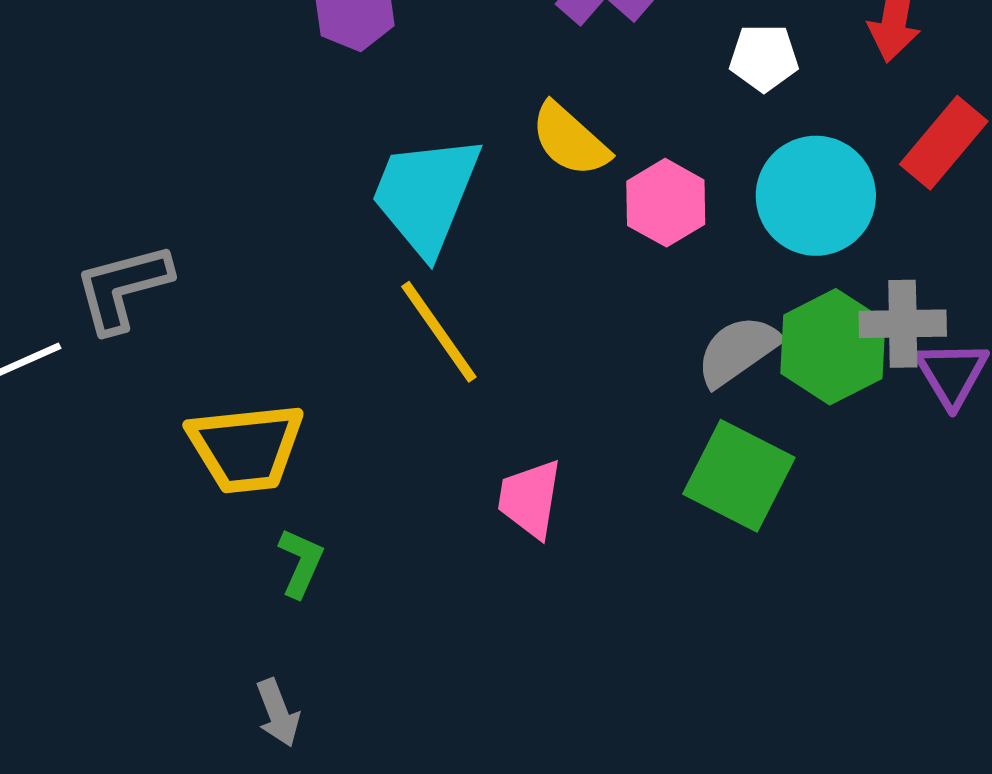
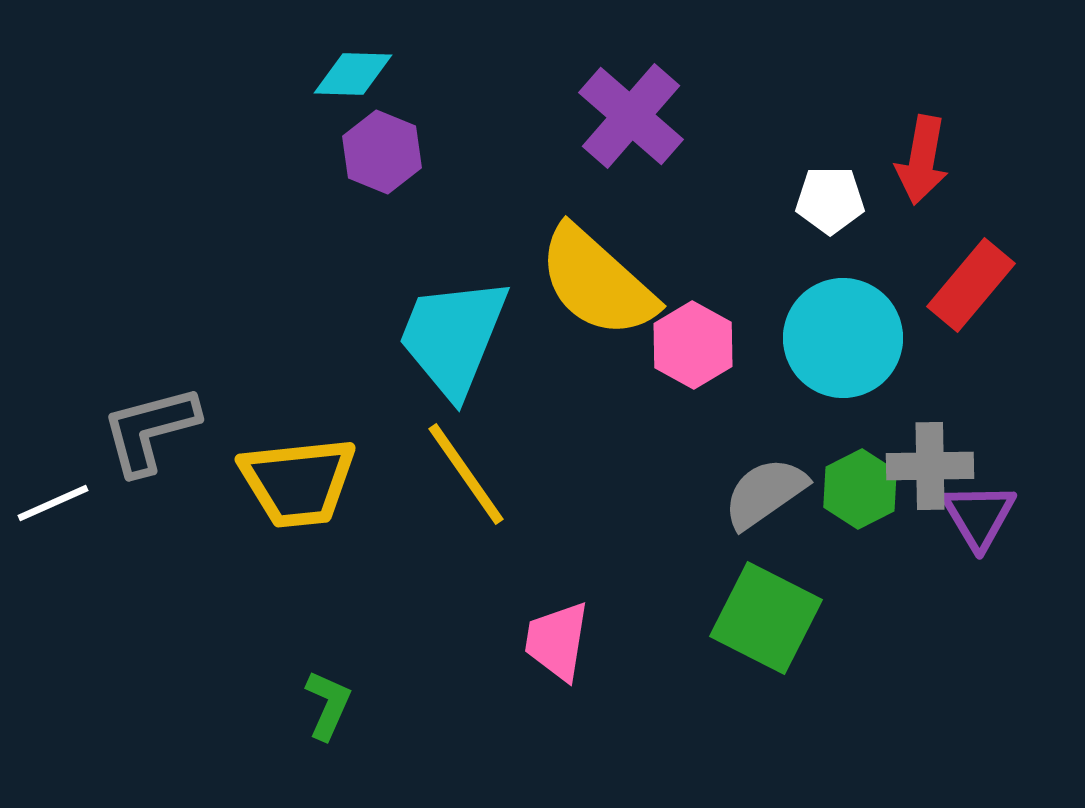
white pentagon: (764, 58) -> (830, 200), moved
yellow semicircle: (570, 140) -> (597, 282), size x1.5
green hexagon: (833, 347) -> (860, 489), size x0.7
yellow trapezoid: (246, 448) -> (298, 482), moved

